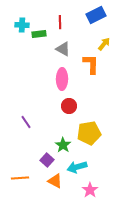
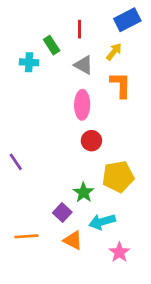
cyan cross: (22, 25) -> (29, 62), moved
green rectangle: (39, 34) -> (52, 45), turned 64
yellow arrow: (104, 44) -> (114, 52), moved
purple line: (26, 122) -> (16, 162), moved

